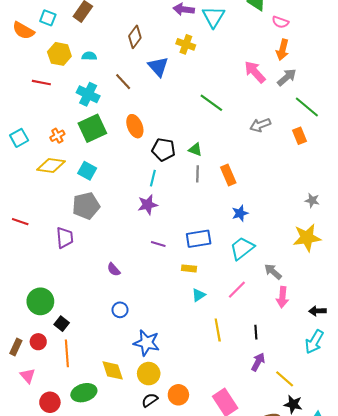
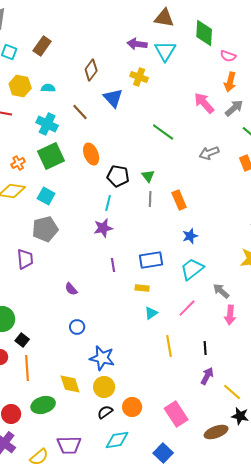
green triangle: (195, 150) -> (148, 176), turned 32
purple line: (158, 244) -> (113, 265), turned 64

